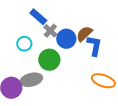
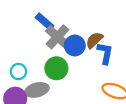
gray cross: (50, 31) -> (57, 37), size x1.6
cyan circle: (24, 44) -> (18, 72), moved

